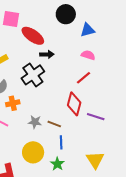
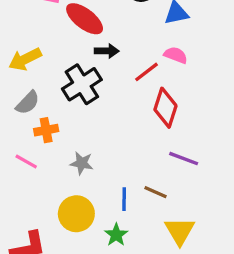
red line: (84, 78) -> (146, 72), moved
red diamond: (74, 104) -> (165, 108), moved
brown line: (54, 124) -> (156, 192), moved

